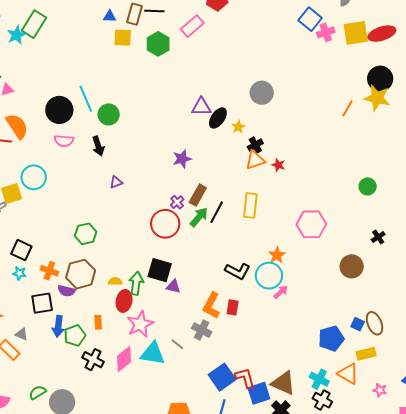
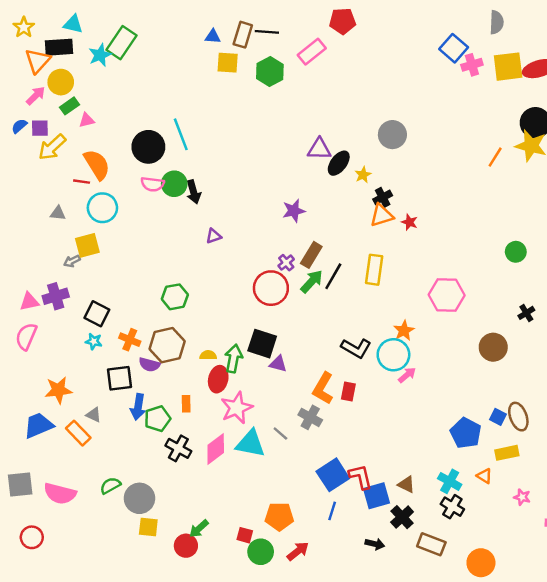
green circle: (109, 114) -> (174, 184), moved
cyan circle: (34, 177) -> (102, 208), moved
blue pentagon: (331, 339) -> (466, 433), turned -30
orange triangle: (348, 374) -> (484, 476), size x0.6
brown triangle: (283, 383) -> (406, 484), size x0.6

